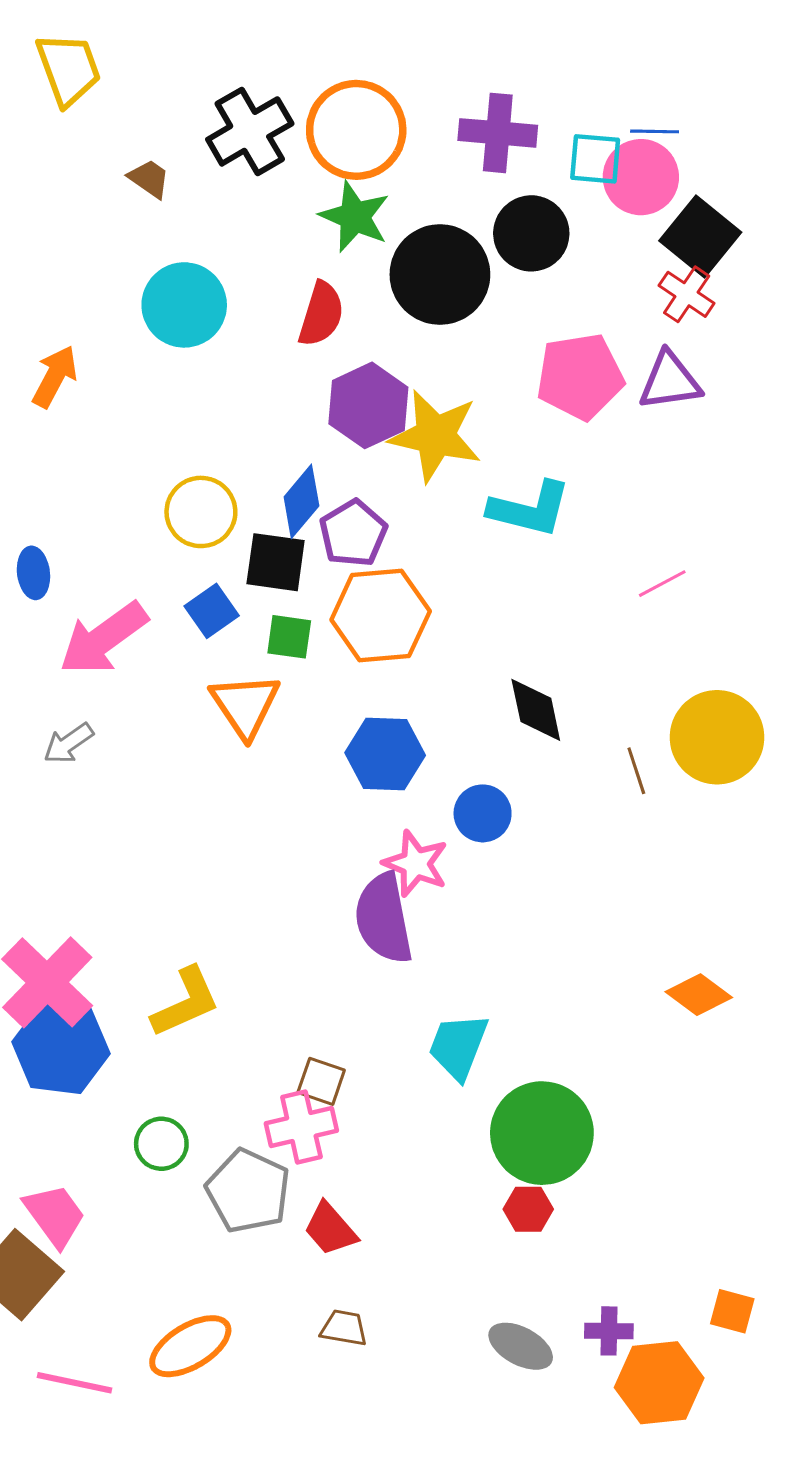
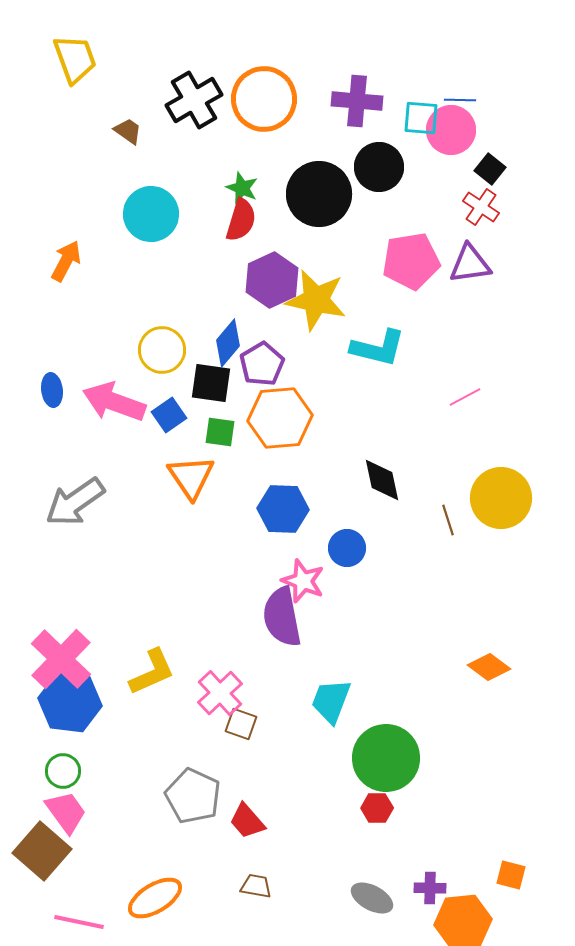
green star: (355, 217) -> (242, 188), moved, size x0.7
black square: (700, 236) -> (490, 169), size x0.6
pink arrow: (104, 638) -> (114, 402), moved, turned 56
gray arrow: (69, 743) -> (75, 502), size x1.8
pink cross: (301, 1127) -> (220, 693), moved, turned -30
green circle: (161, 1144) -> (63, 771), moved

